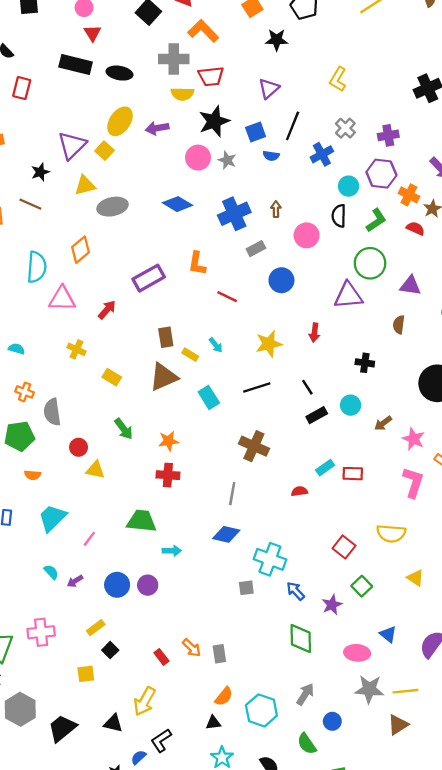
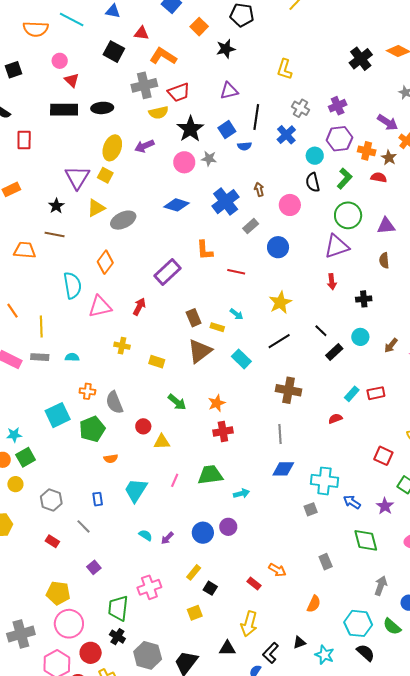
purple triangle: (269, 88) -> (229, 91), turned 42
red arrow: (315, 333) -> (332, 282), moved
pink line: (89, 539) -> (175, 480), moved
gray rectangle: (219, 654) -> (326, 562), moved
cyan hexagon: (261, 710) -> (358, 623), moved
black triangle: (213, 723) -> (299, 642), moved

